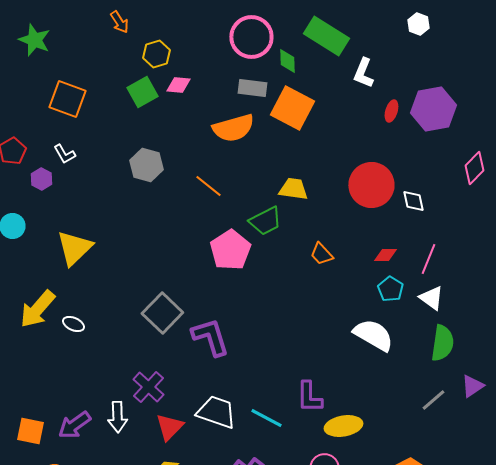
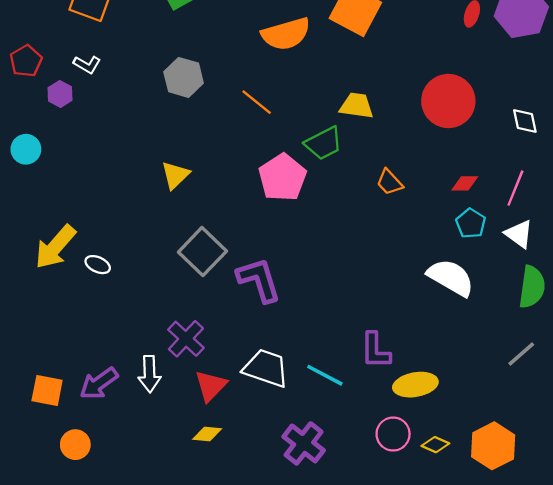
white L-shape: (64, 154) -> (87, 65), turned -30
white diamond: (413, 201) -> (525, 121), moved
yellow triangle: (74, 248) -> (175, 175), moved, size x0.7

